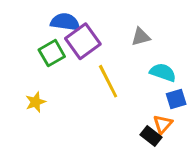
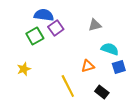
purple square: (83, 41) -> (56, 28), size x0.7
yellow line: (108, 81) -> (68, 86), moved
orange triangle: (163, 124) -> (88, 66), moved, turned 32

